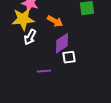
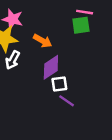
purple line: (44, 71) -> (67, 101), moved, turned 40

